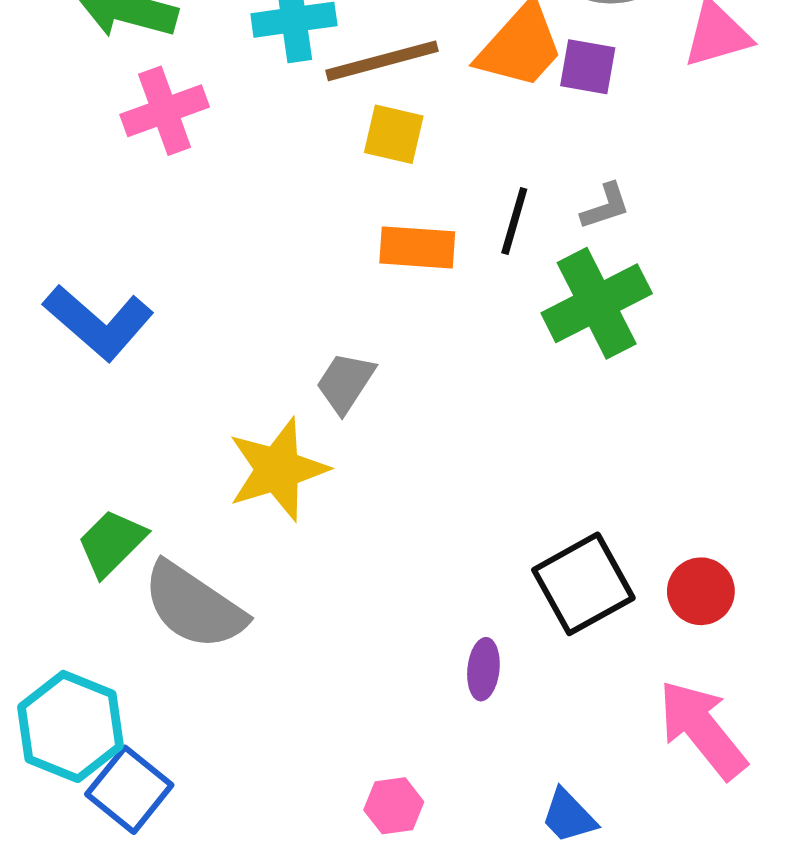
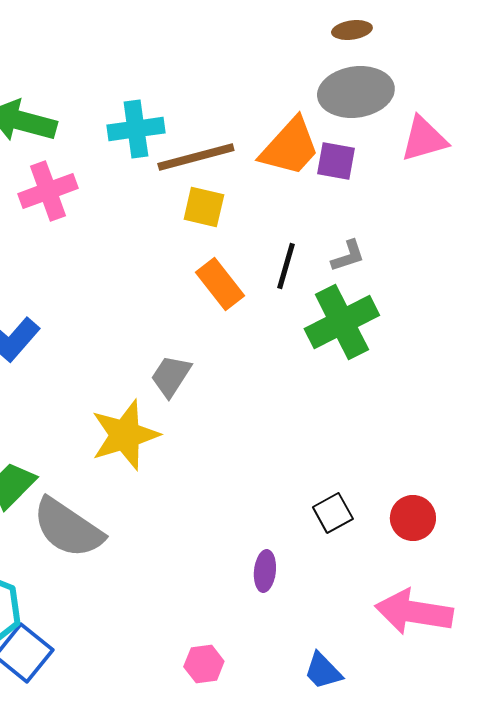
orange rectangle: (417, 247) -> (220, 284), turned 48
black square: (583, 584) -> (333, 513), size x0.6
pink arrow: (702, 729) -> (414, 612), turned -42

